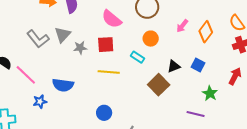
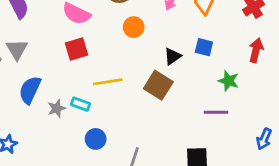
gray star: (80, 48) -> (57, 108), moved
cyan rectangle: (137, 57) -> (81, 104), moved
yellow line: (109, 72) -> (108, 82), moved
blue semicircle: (63, 85) -> (30, 90), moved, turned 120

